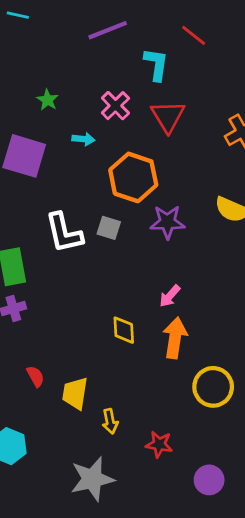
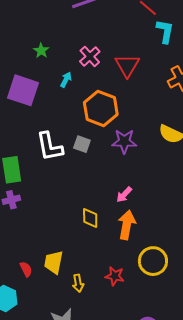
cyan L-shape: (156, 64) -> (165, 31), moved
cyan arrow: (83, 139) -> (66, 80), turned -70
red semicircle: (35, 376) -> (26, 269), moved
red star: (159, 444) -> (115, 276), moved

